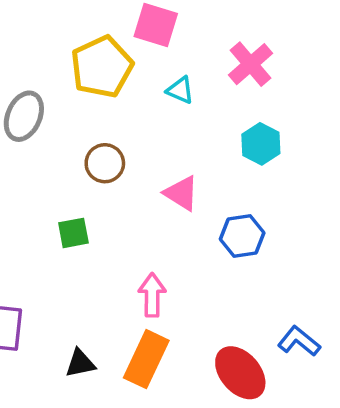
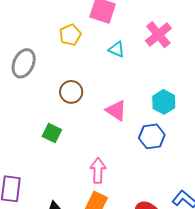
yellow pentagon: (102, 67) -> (70, 35), size x0.6
cyan hexagon: (261, 144) -> (164, 102), moved
green square: (73, 233) -> (52, 133), turned 36

